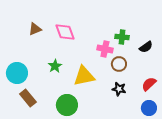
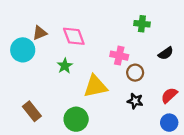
green cross: (122, 37) -> (142, 24), moved
green star: (55, 66) -> (65, 66), moved
cyan circle: (17, 73) -> (23, 50), moved

